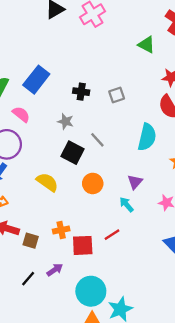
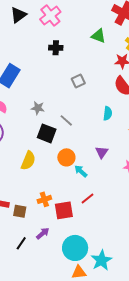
black cross: (81, 92) -> (56, 48), moved
cyan semicircle: (147, 137) -> (108, 113), size x0.6
yellow semicircle: (47, 182) -> (28, 161), turned 84
cyan arrow: (126, 205) -> (81, 171), moved

